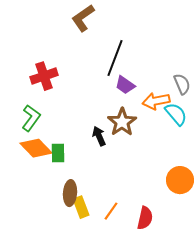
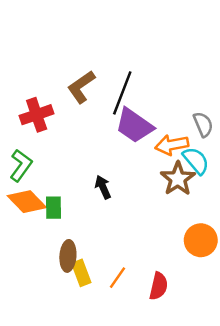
brown L-shape: (83, 18) -> (81, 87), moved
purple trapezoid: (125, 85) -> (134, 126), size x1.6
brown star: (122, 122) -> (178, 179), moved

